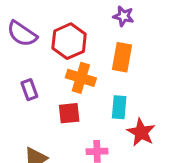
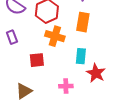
purple rectangle: (29, 90) -> (12, 37), moved
red square: (69, 113) -> (37, 60), moved

